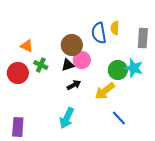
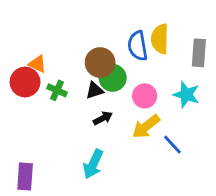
yellow semicircle: (115, 28) -> (160, 39), size x1.5
pink circle: (82, 60) -> (145, 96), moved
green circle: (118, 70) -> (113, 78), moved
red circle: (18, 73) -> (25, 82), moved
blue line: (119, 118) -> (172, 145), moved

